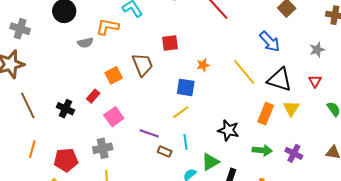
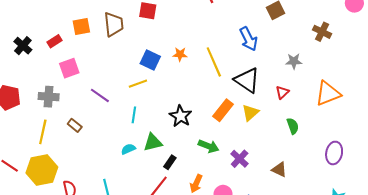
orange star: (203, 65) -> (180, 54), moved
brown rectangle: (165, 152) -> (75, 125), moved

